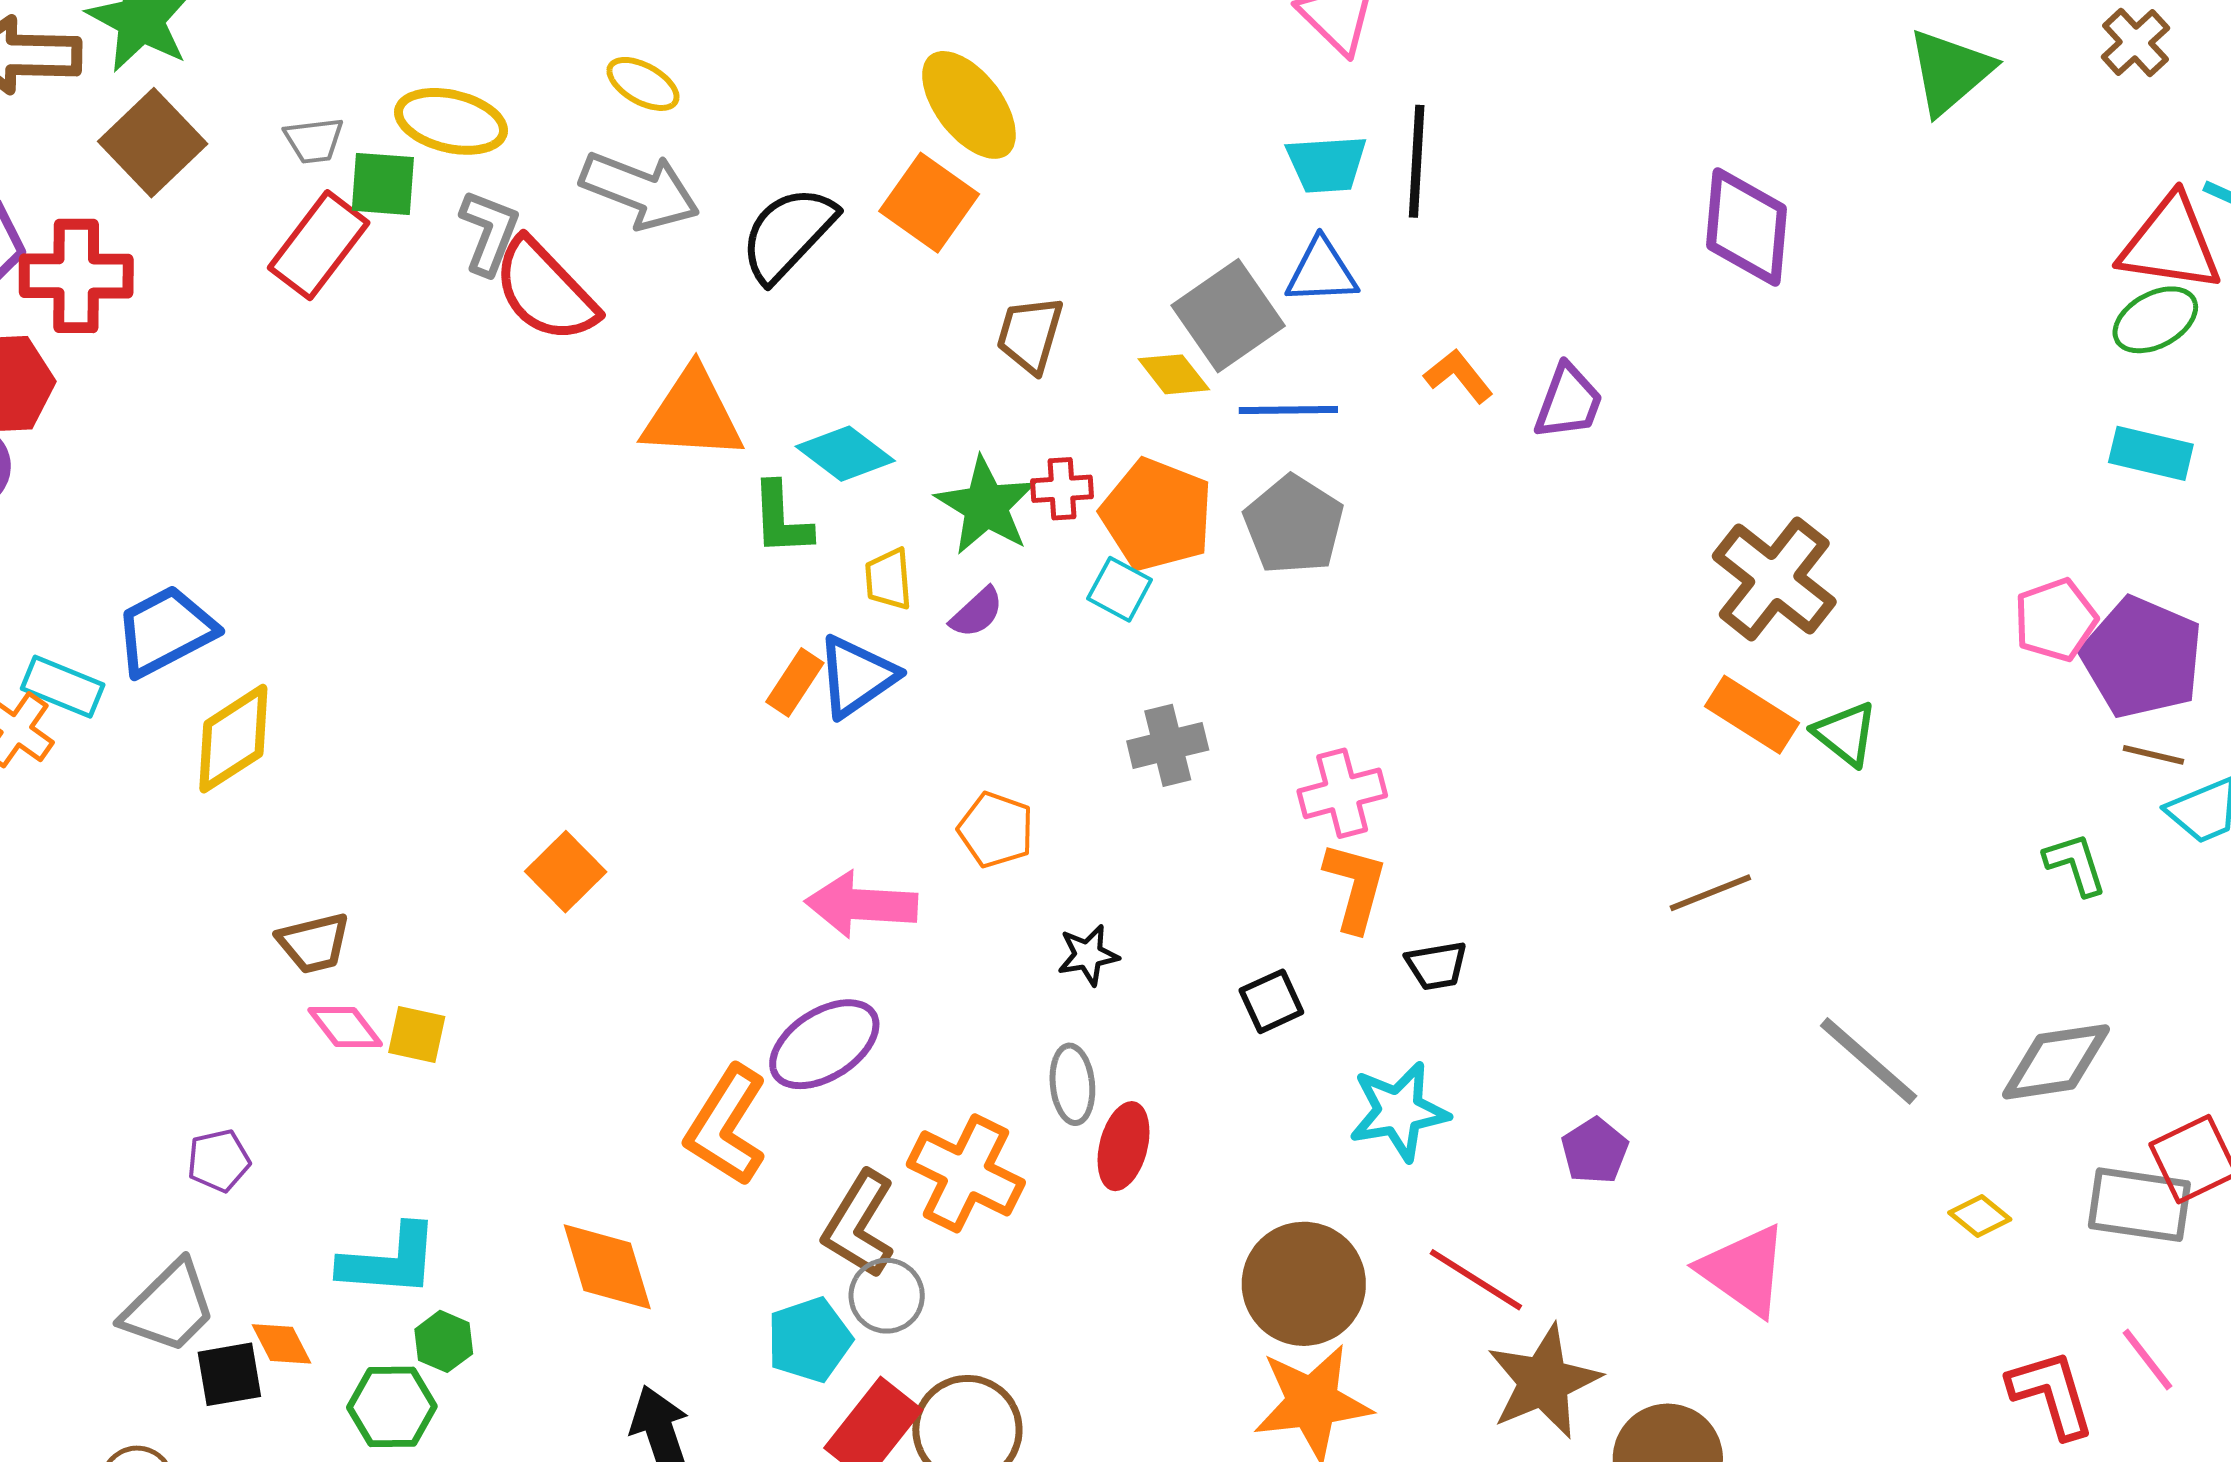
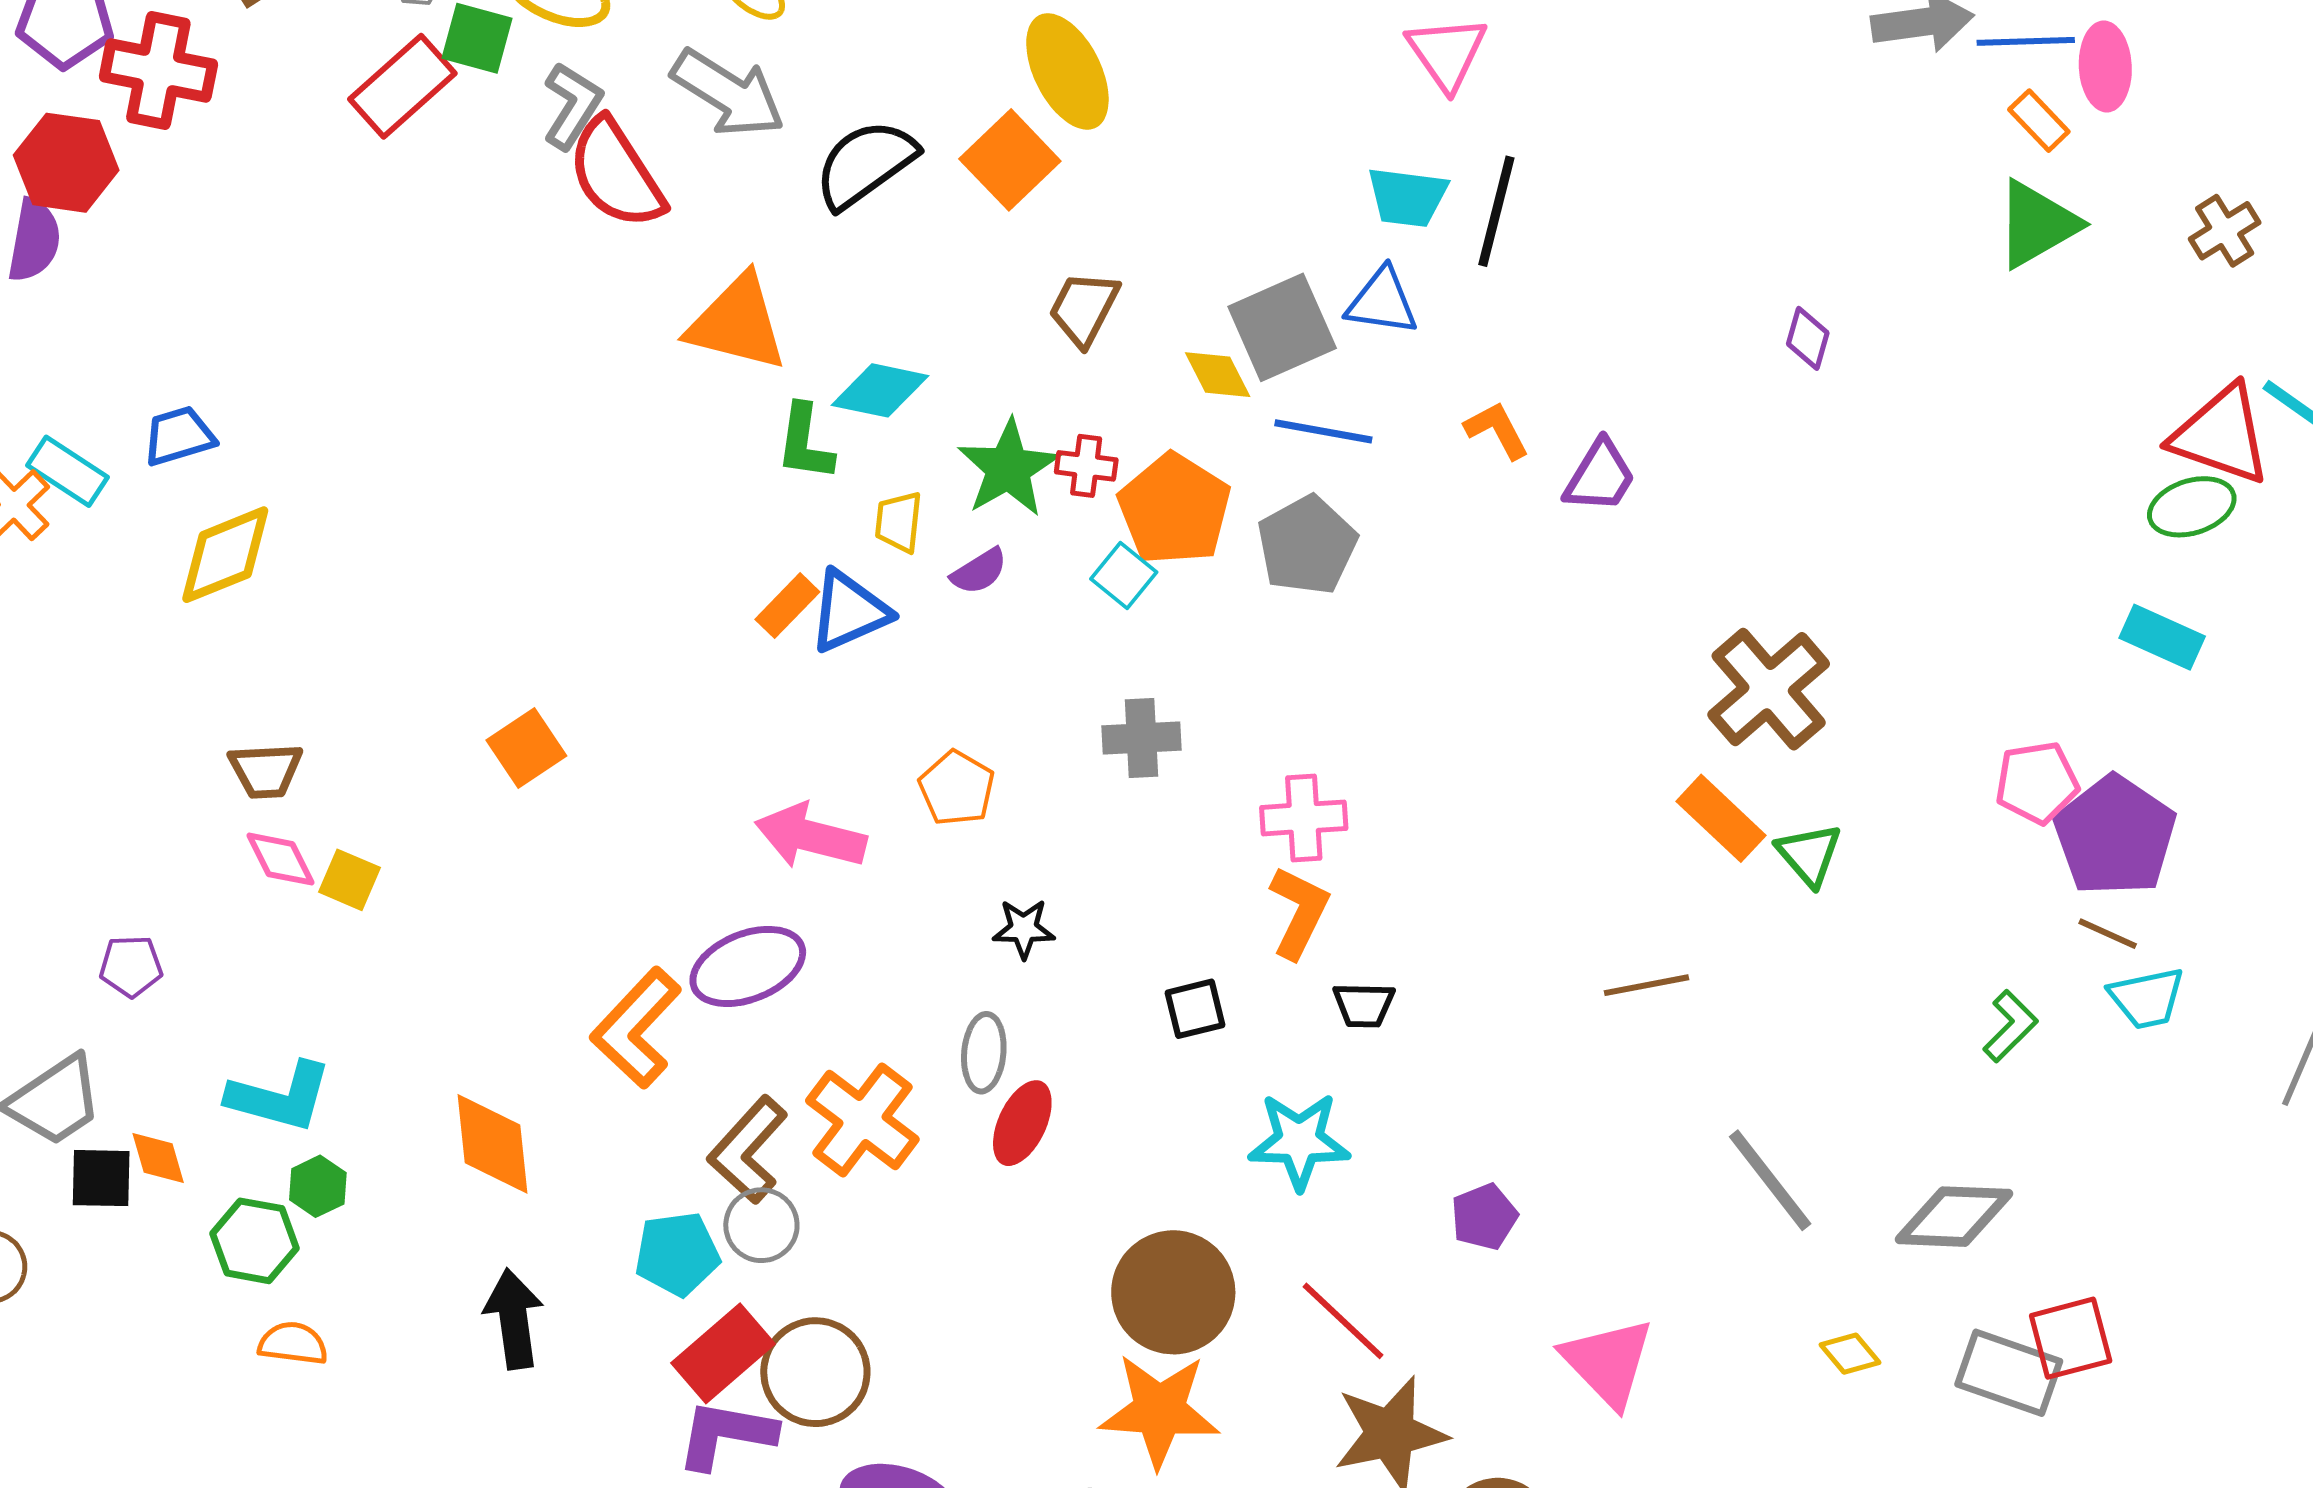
purple diamond: (1746, 227) -> (1808, 338), size x0.5
cyan diamond: (845, 454) -> (880, 390), turned -36
blue trapezoid: (165, 631) -> (179, 436), size x0.7
green L-shape: (2075, 864) -> (2010, 1026), turned 52

